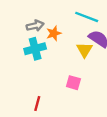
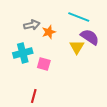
cyan cross: (35, 49) -> (23, 53), moved
pink square: (73, 83) -> (44, 64), moved

